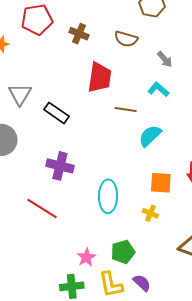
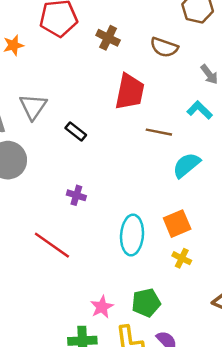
black rectangle: (56, 113) -> (76, 132), size x0.7
purple cross: (60, 166) -> (76, 195), size x0.6
orange square: (161, 183) -> (177, 224), moved, turned -30

